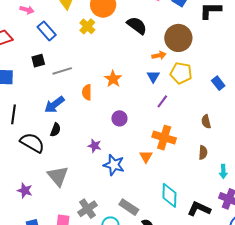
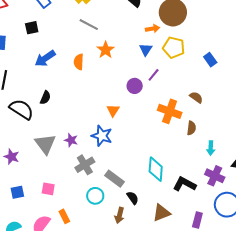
gray line: (62, 71) -> (89, 25), moved, turned 42
blue arrow: (54, 105) -> (45, 58), moved
purple circle: (119, 118) -> (135, 86), moved
brown semicircle: (206, 122) -> (196, 97), turned 136
orange cross: (164, 138) -> (170, 111), moved
purple star: (95, 146) -> (71, 140), moved
orange triangle: (146, 157) -> (113, 110), moved
gray cross: (88, 209) -> (85, 165), moved

